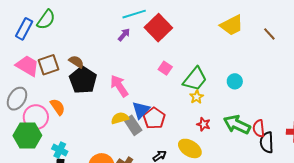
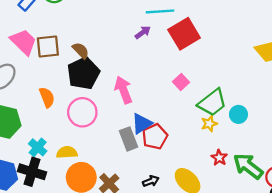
cyan circle: (235, 81) -> (238, 114), moved
pink circle: (36, 117) -> (82, 112), moved
yellow semicircle: (120, 118) -> (67, 152), moved
red star: (204, 124) -> (219, 158), moved

